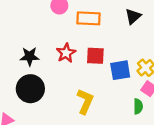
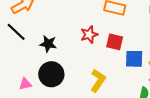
black star: (30, 56) -> (48, 44), moved
black circle: (30, 89) -> (51, 74), moved

